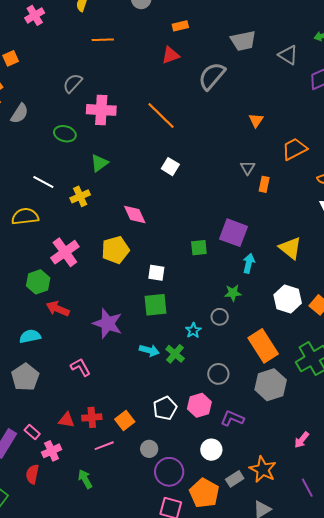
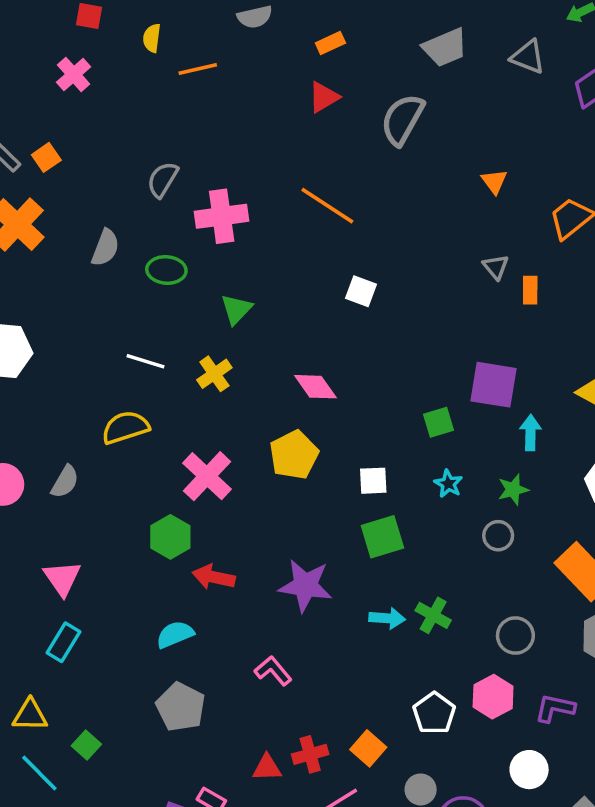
orange line: (103, 40) -> (198, 69), moved
gray semicircle: (20, 113) -> (105, 248), moved
cyan star: (193, 330) -> (448, 484), moved

